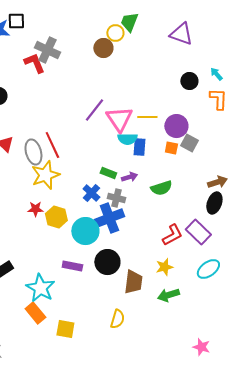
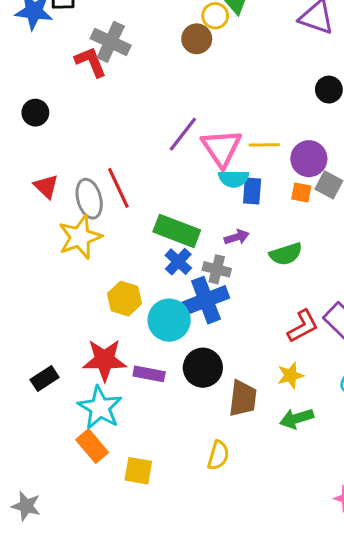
green rectangle: (108, 173) -> (177, 231), moved, size x1.8
yellow star: (45, 175) -> (80, 237), moved
red star: (35, 209) -> (105, 360), moved, size x1.8

